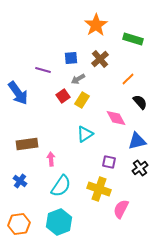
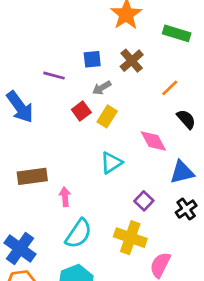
purple square: (109, 162) -> (144, 201), turned 32
blue cross: (20, 181) -> (20, 249), moved, size x1.6

